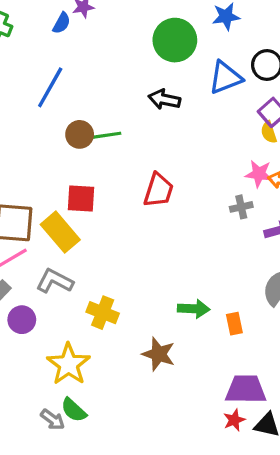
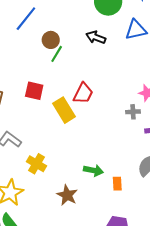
brown circle: (80, 134) -> (51, 40), moved
green line: (107, 135) -> (57, 54), turned -60
yellow rectangle: (60, 232) -> (64, 110), moved

